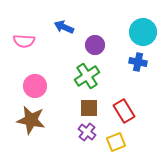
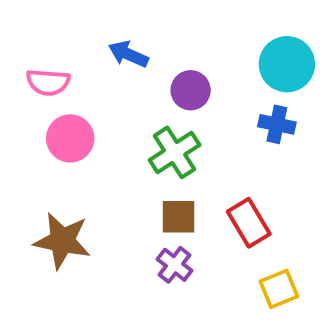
pink circle: (35, 86) -> (70, 138), moved
yellow square: (116, 142) -> (279, 289), moved

